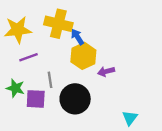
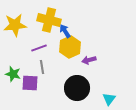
purple line: (29, 57) -> (39, 48), moved
black circle: (75, 99) -> (77, 88), moved

